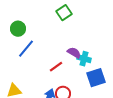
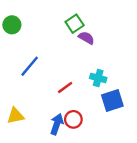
green circle: (18, 29) -> (12, 25), moved
purple semicircle: (74, 53) -> (86, 38), moved

